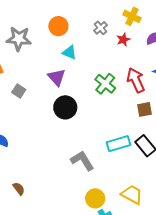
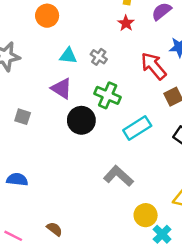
orange circle: (58, 26) -> (47, 16), moved
gray cross: (100, 28) -> (99, 57), moved
green cross: (105, 84) -> (108, 95), moved
cyan rectangle: (118, 144) -> (137, 128), moved

